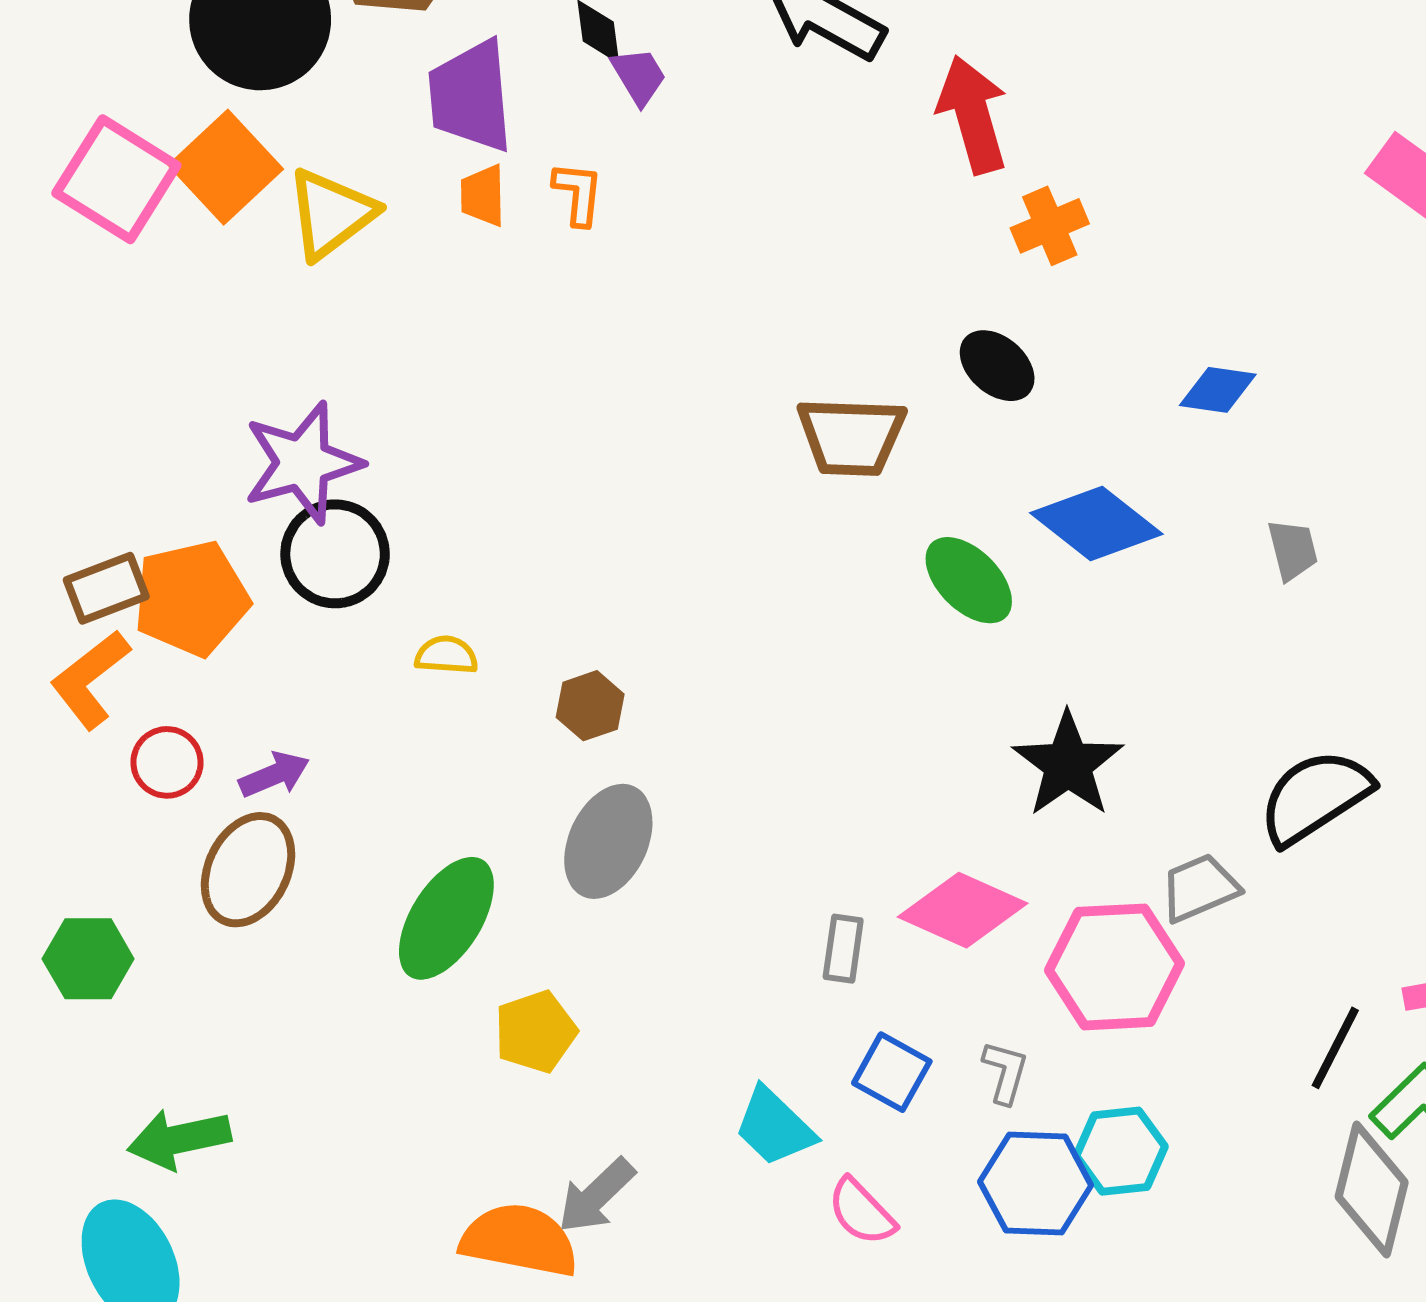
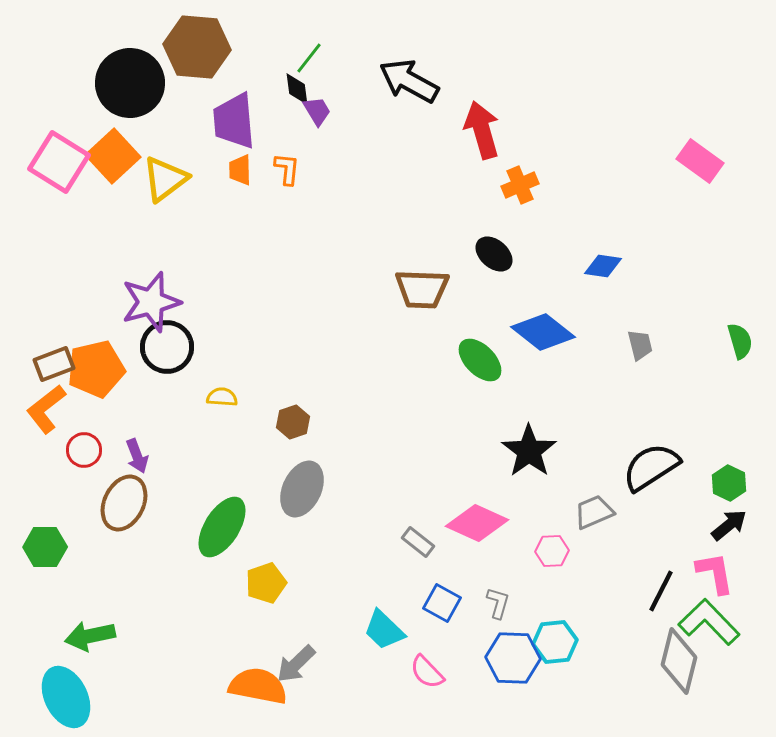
purple arrow: (274, 775) -> (137, 456), turned 92
gray rectangle: (843, 949) -> (418, 542), turned -60
pink hexagon: (1115, 967) -> (552, 551), size x0.5

